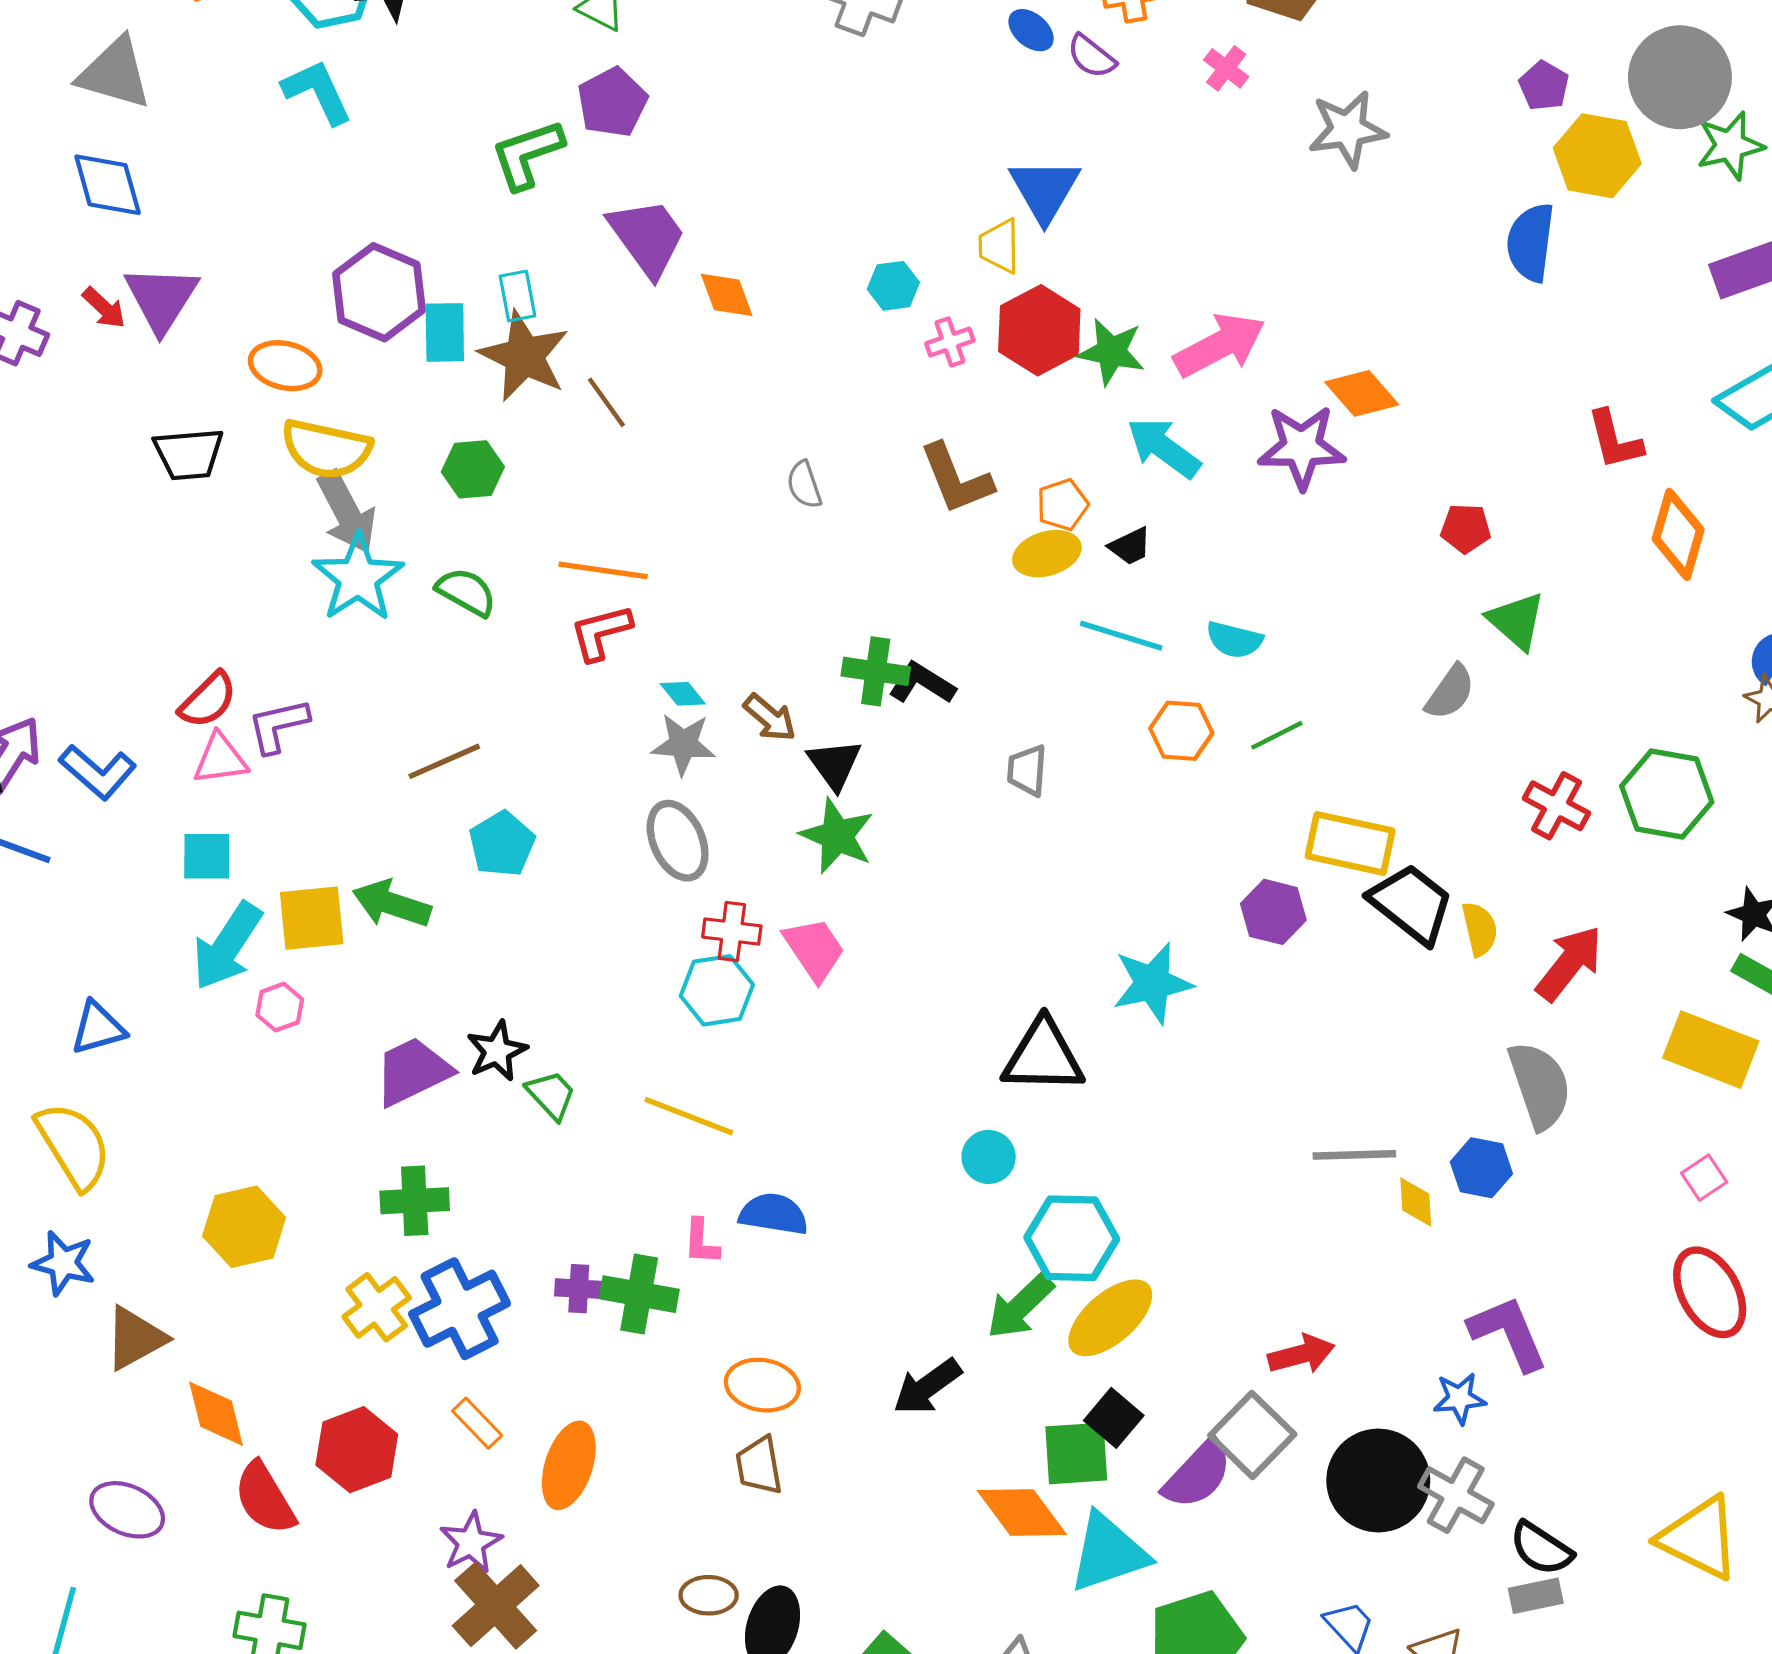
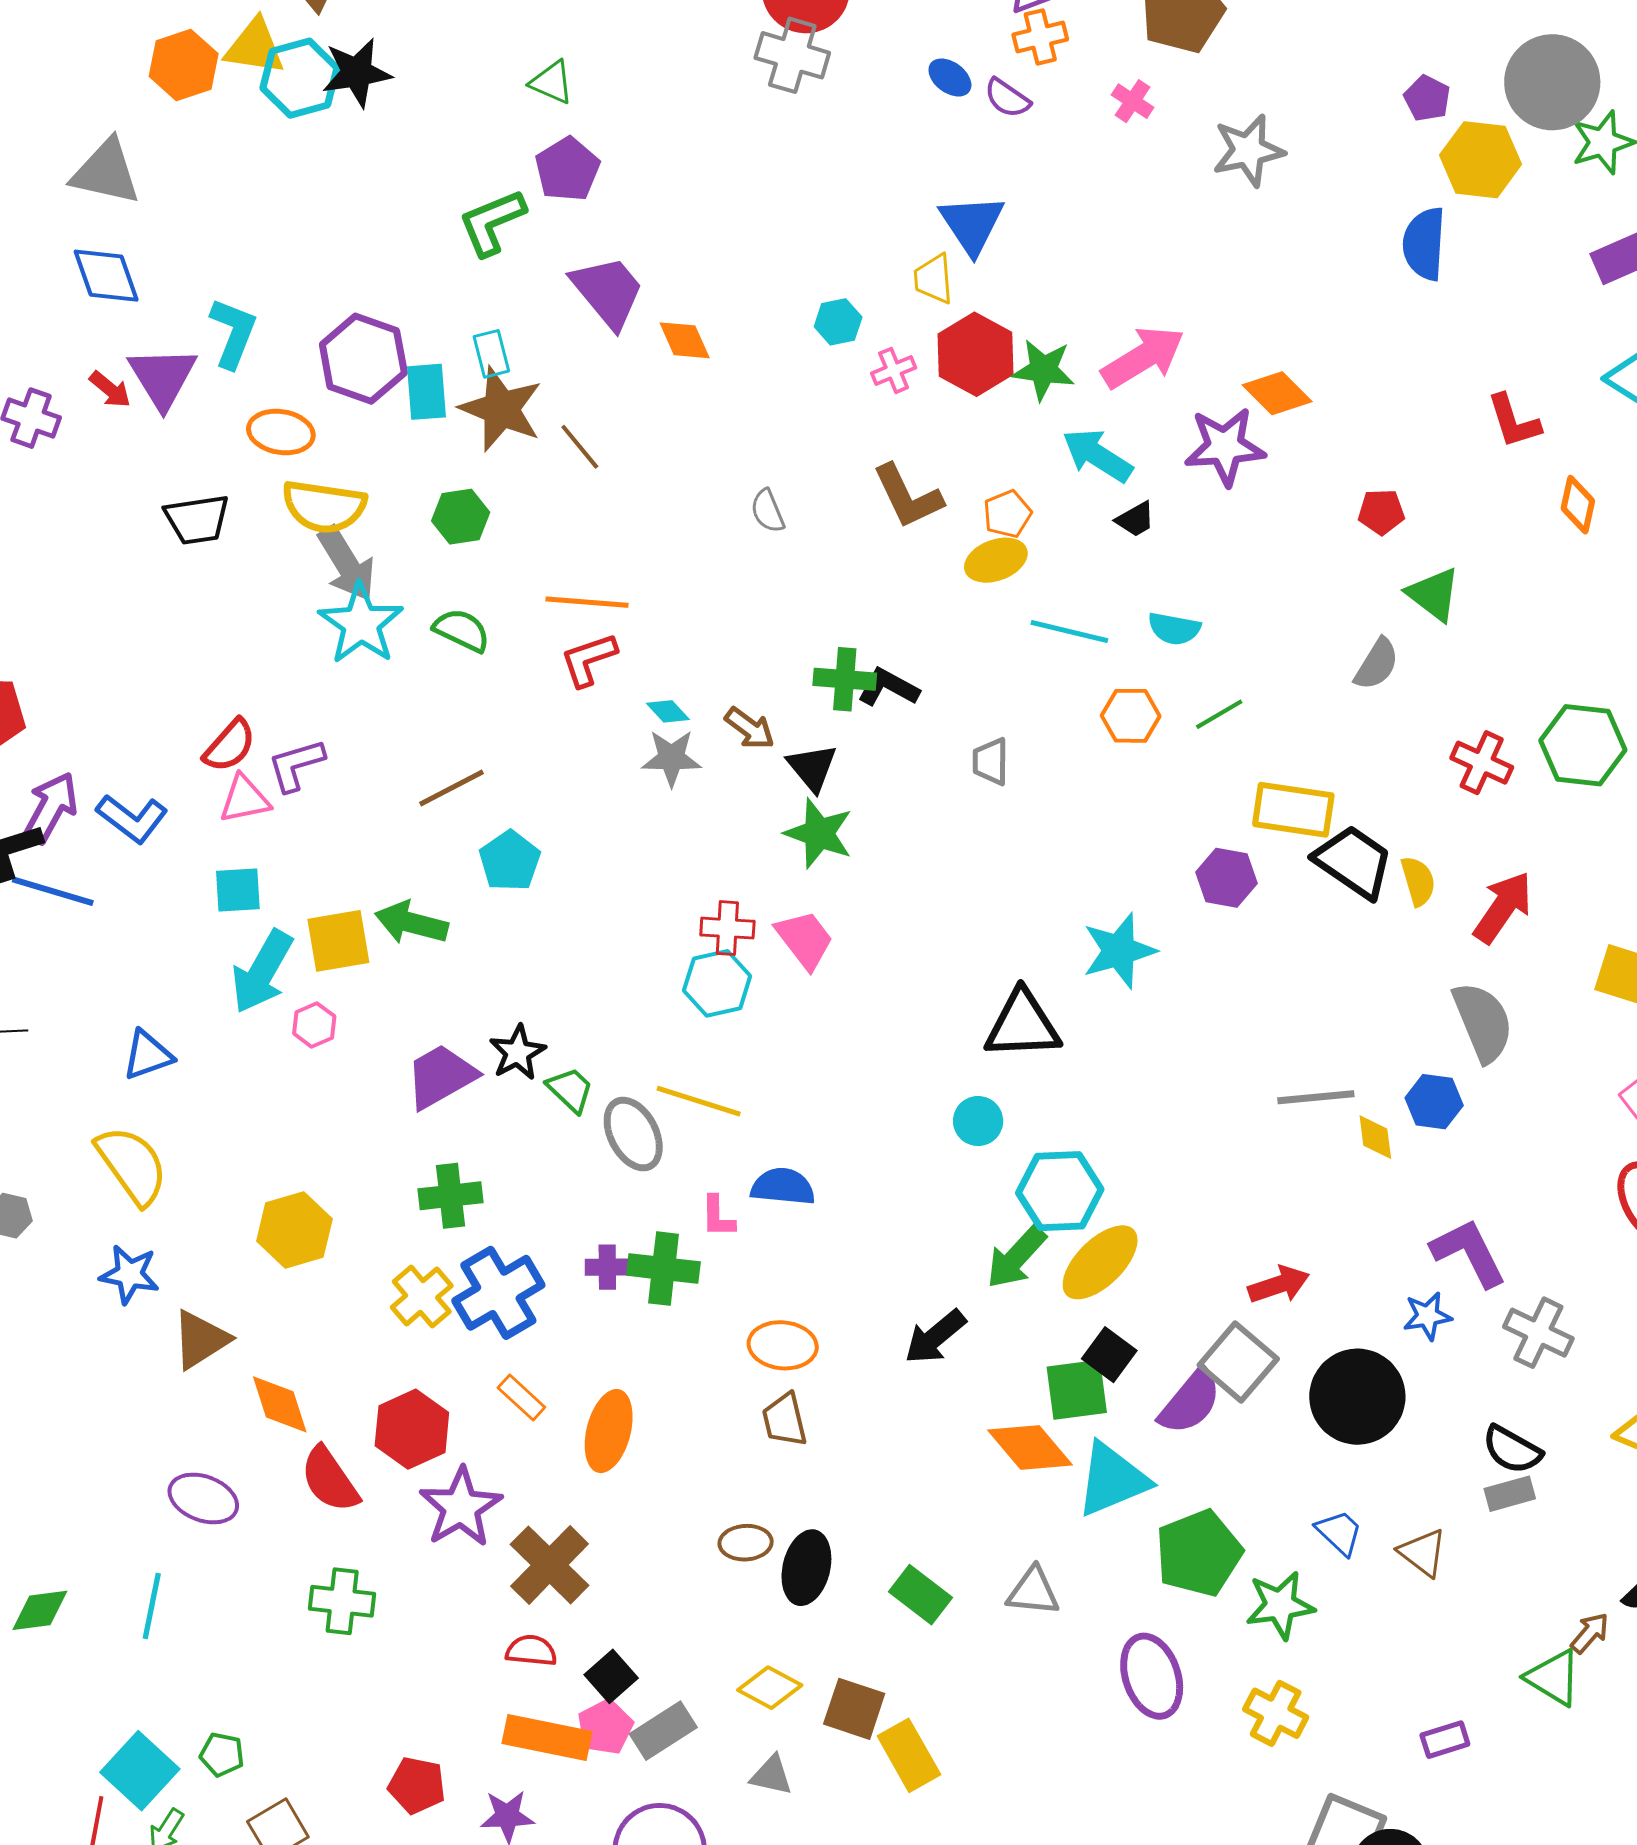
cyan L-shape: (317, 92) -> (233, 333), moved, turned 50
orange diamond: (1678, 534) -> (1578, 505), size x0.7
black trapezoid: (1130, 546) -> (1135, 519), moved
gray ellipse: (678, 841) -> (633, 1134), moved
gray cross: (1456, 1495) -> (1538, 1333), moved
purple star: (471, 1543) -> (461, 1507), moved, size x1.4

